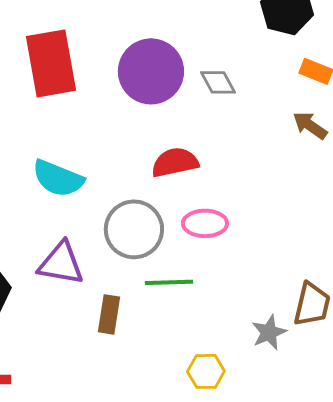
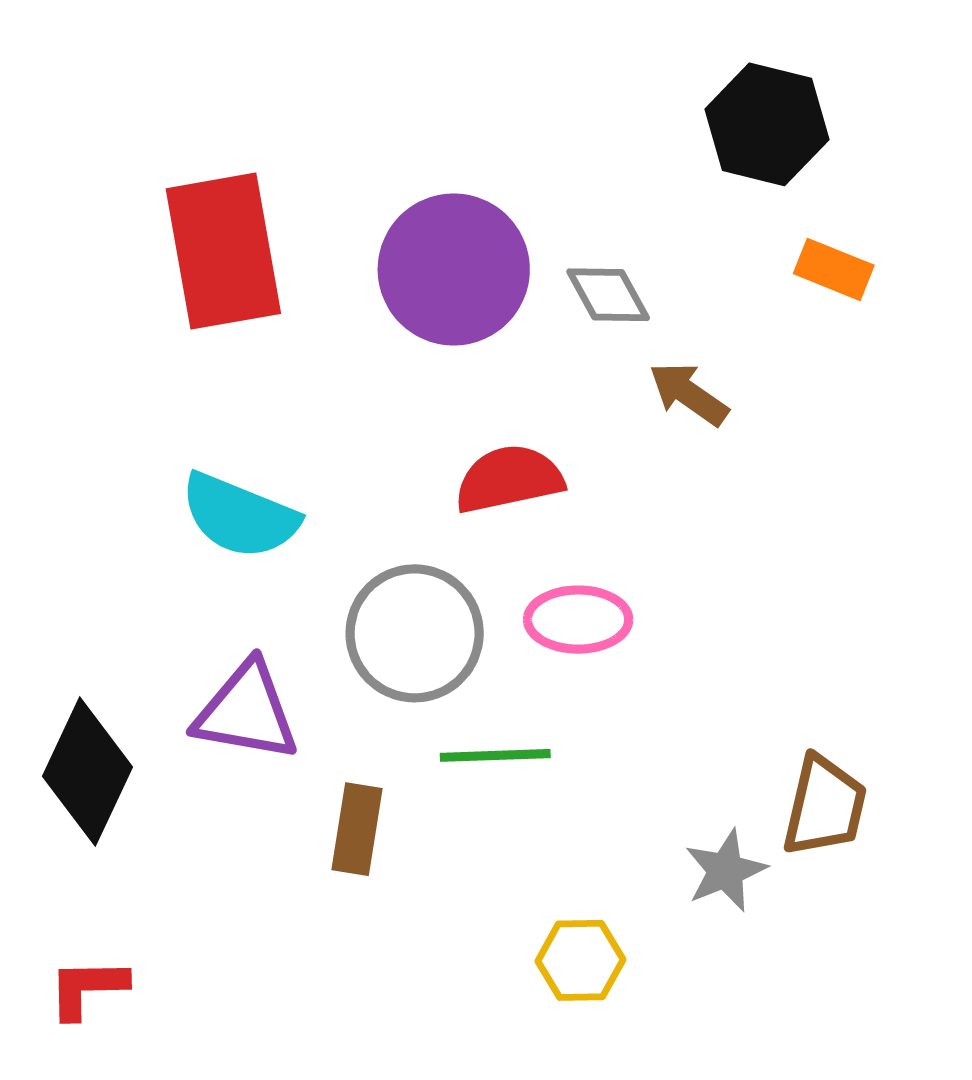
brown arrow: (310, 125) -> (689, 394), moved

